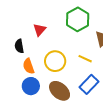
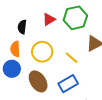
red triangle: (40, 30) -> (49, 19), moved
black semicircle: (19, 46) -> (22, 27), moved

